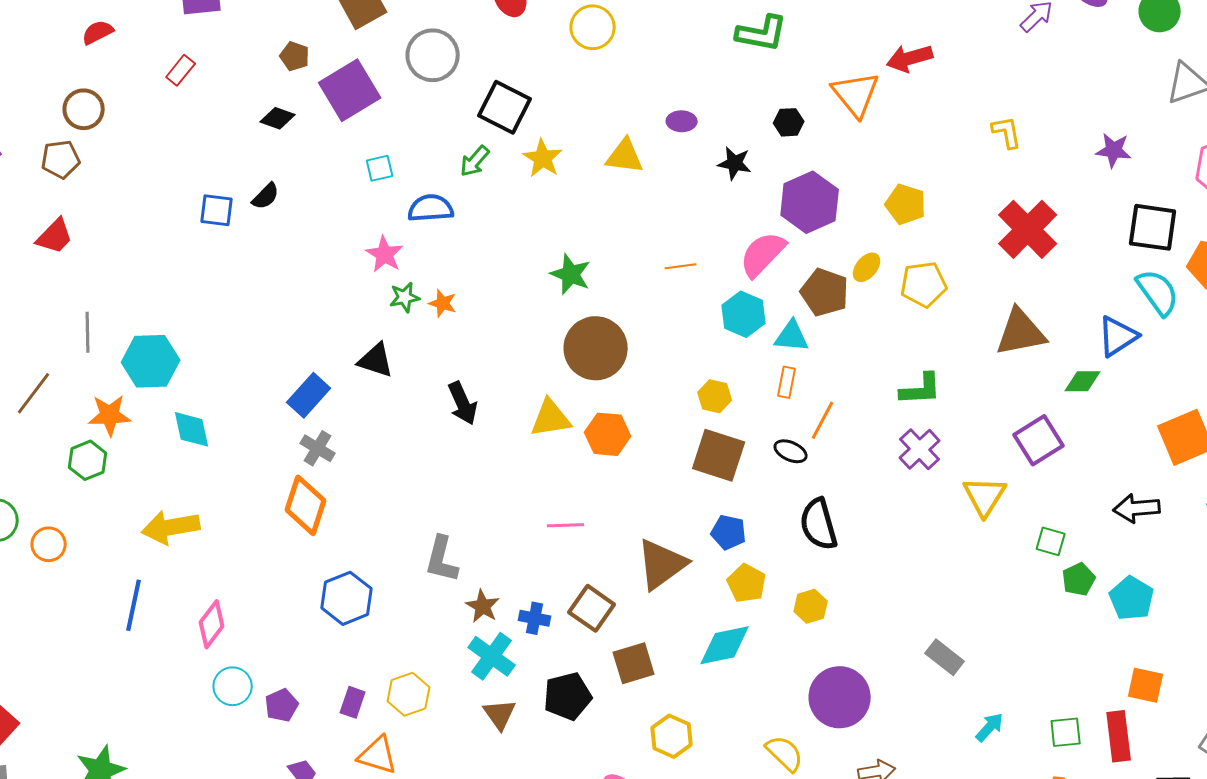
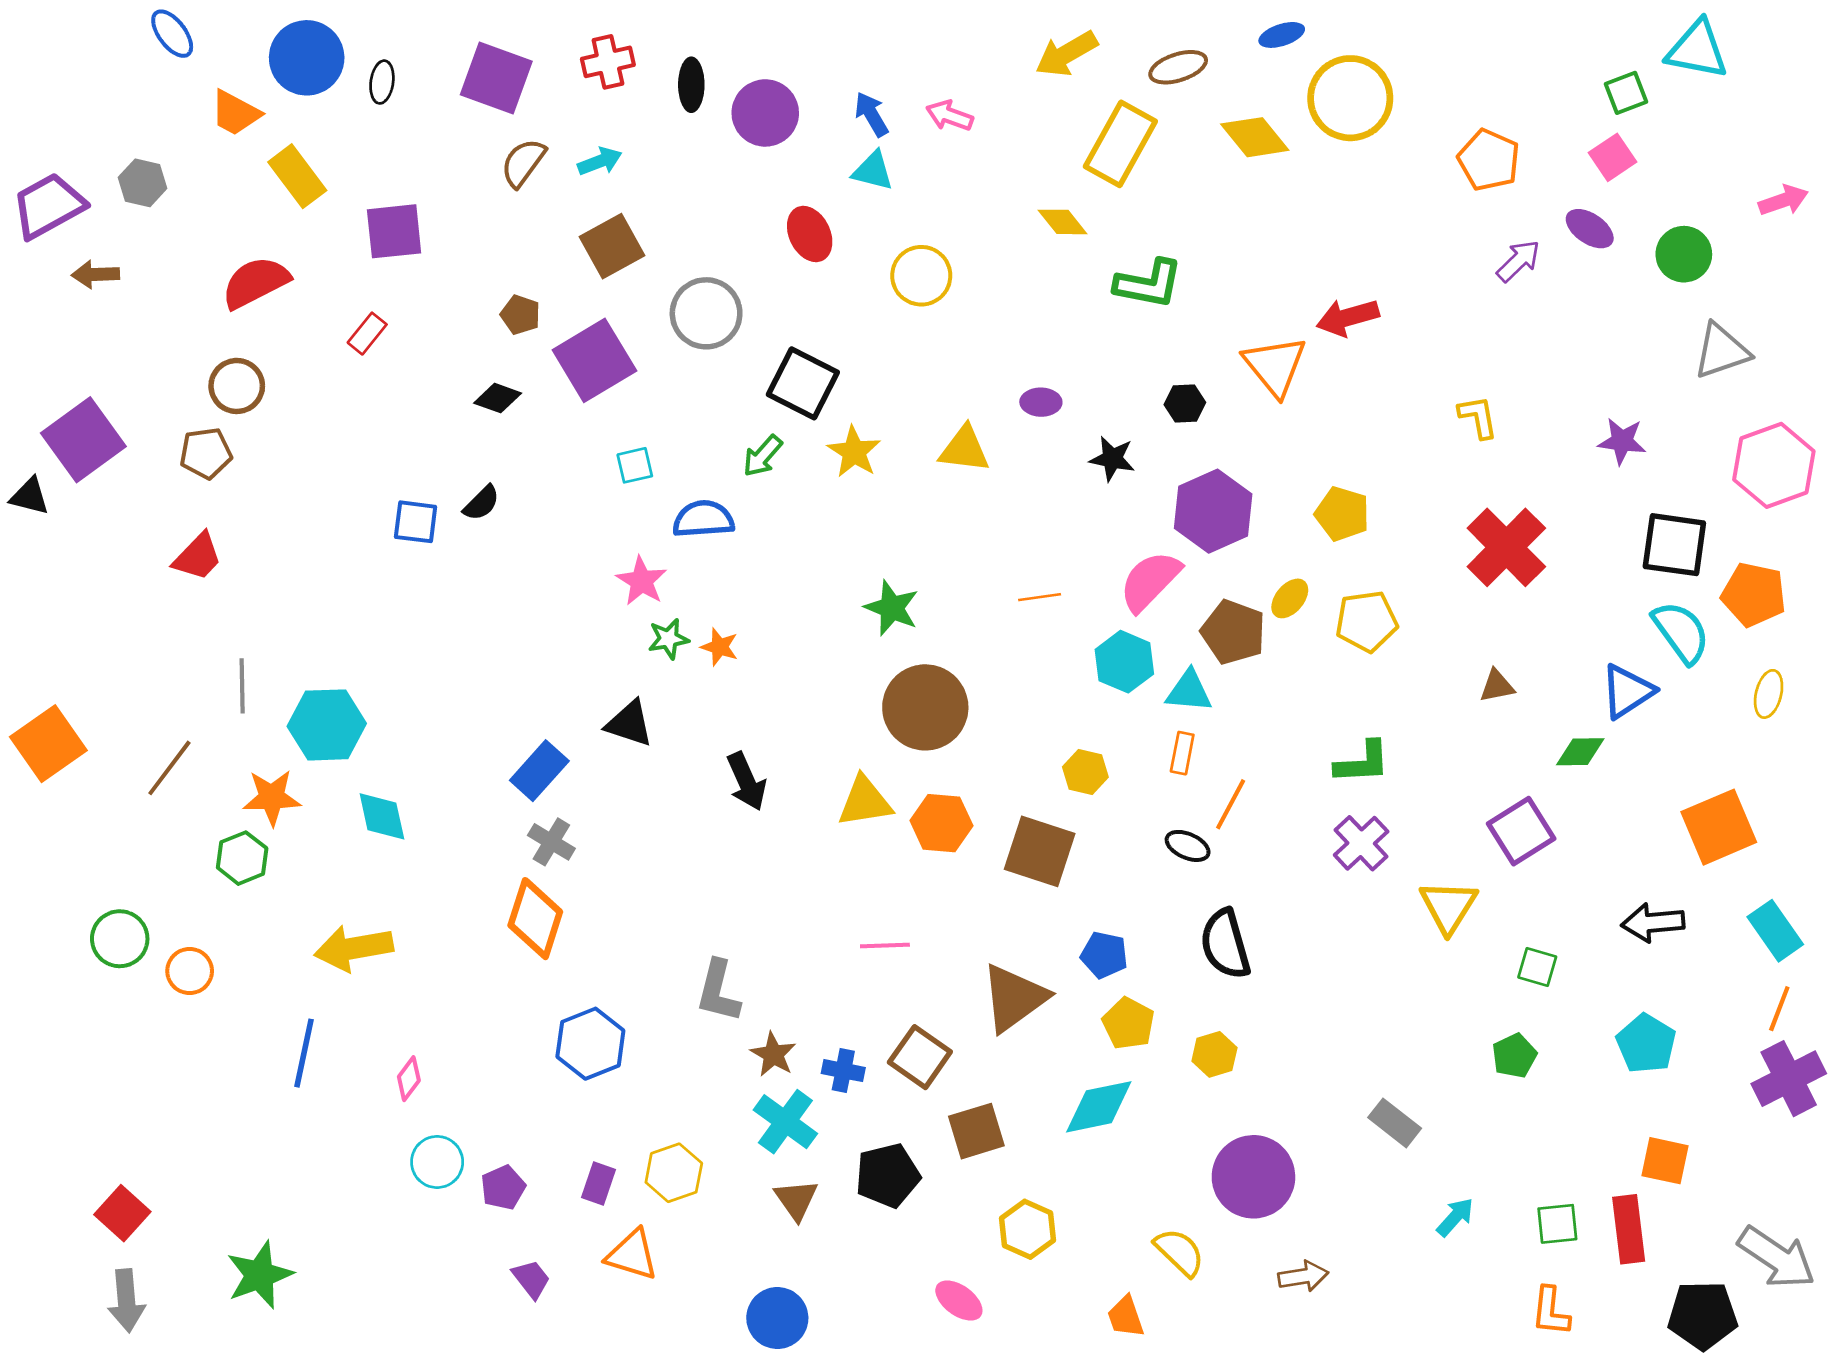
red semicircle: (98, 32) -> (256, 282), size x1.6
brown triangle: (1021, 332) -> (1497, 686), size x0.5
brown square: (719, 455) -> (1040, 851), moved
green pentagon: (1079, 579) -> (1514, 1056), moved
pink diamond: (212, 624) -> (409, 1079), size x0.7

